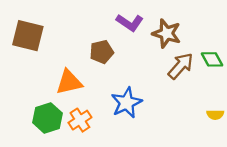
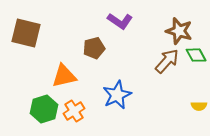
brown star: (167, 33) -> (179, 31), moved

